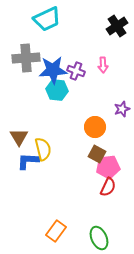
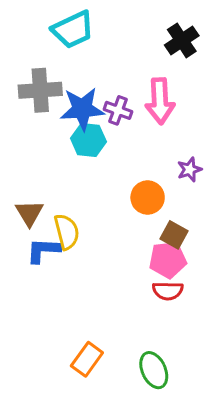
pink arrow: (103, 65) -> (160, 101), size x1.8
brown square: (97, 154) -> (174, 235), moved
red semicircle: (108, 187) -> (168, 291), turned 66

